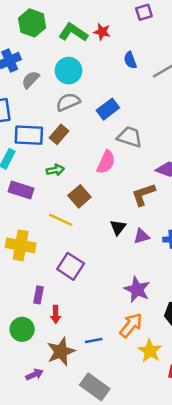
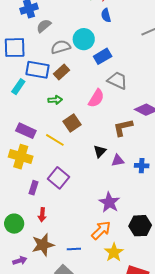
blue semicircle: (130, 60) -> (106, 15), moved
cyan circle: (69, 71) -> (84, 39), moved
gray semicircle: (68, 102) -> (61, 47), moved
purple rectangle: (21, 190) -> (26, 131), moved
purple rectangle: (38, 295) -> (33, 188), moved
blue line: (94, 341) -> (74, 249), moved

